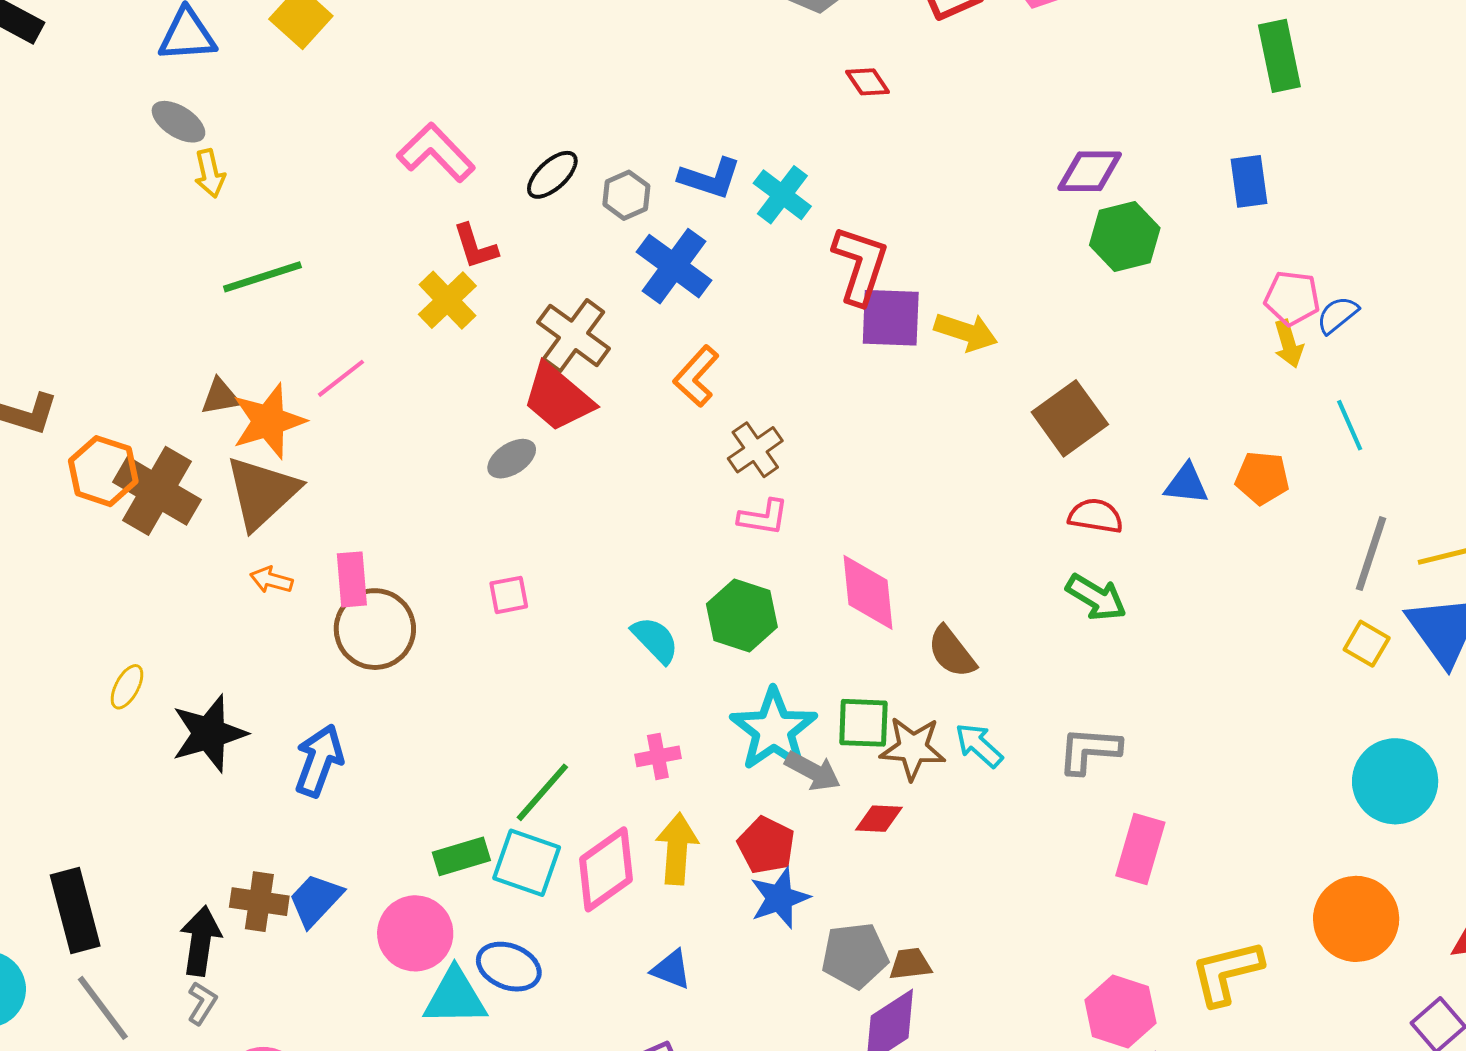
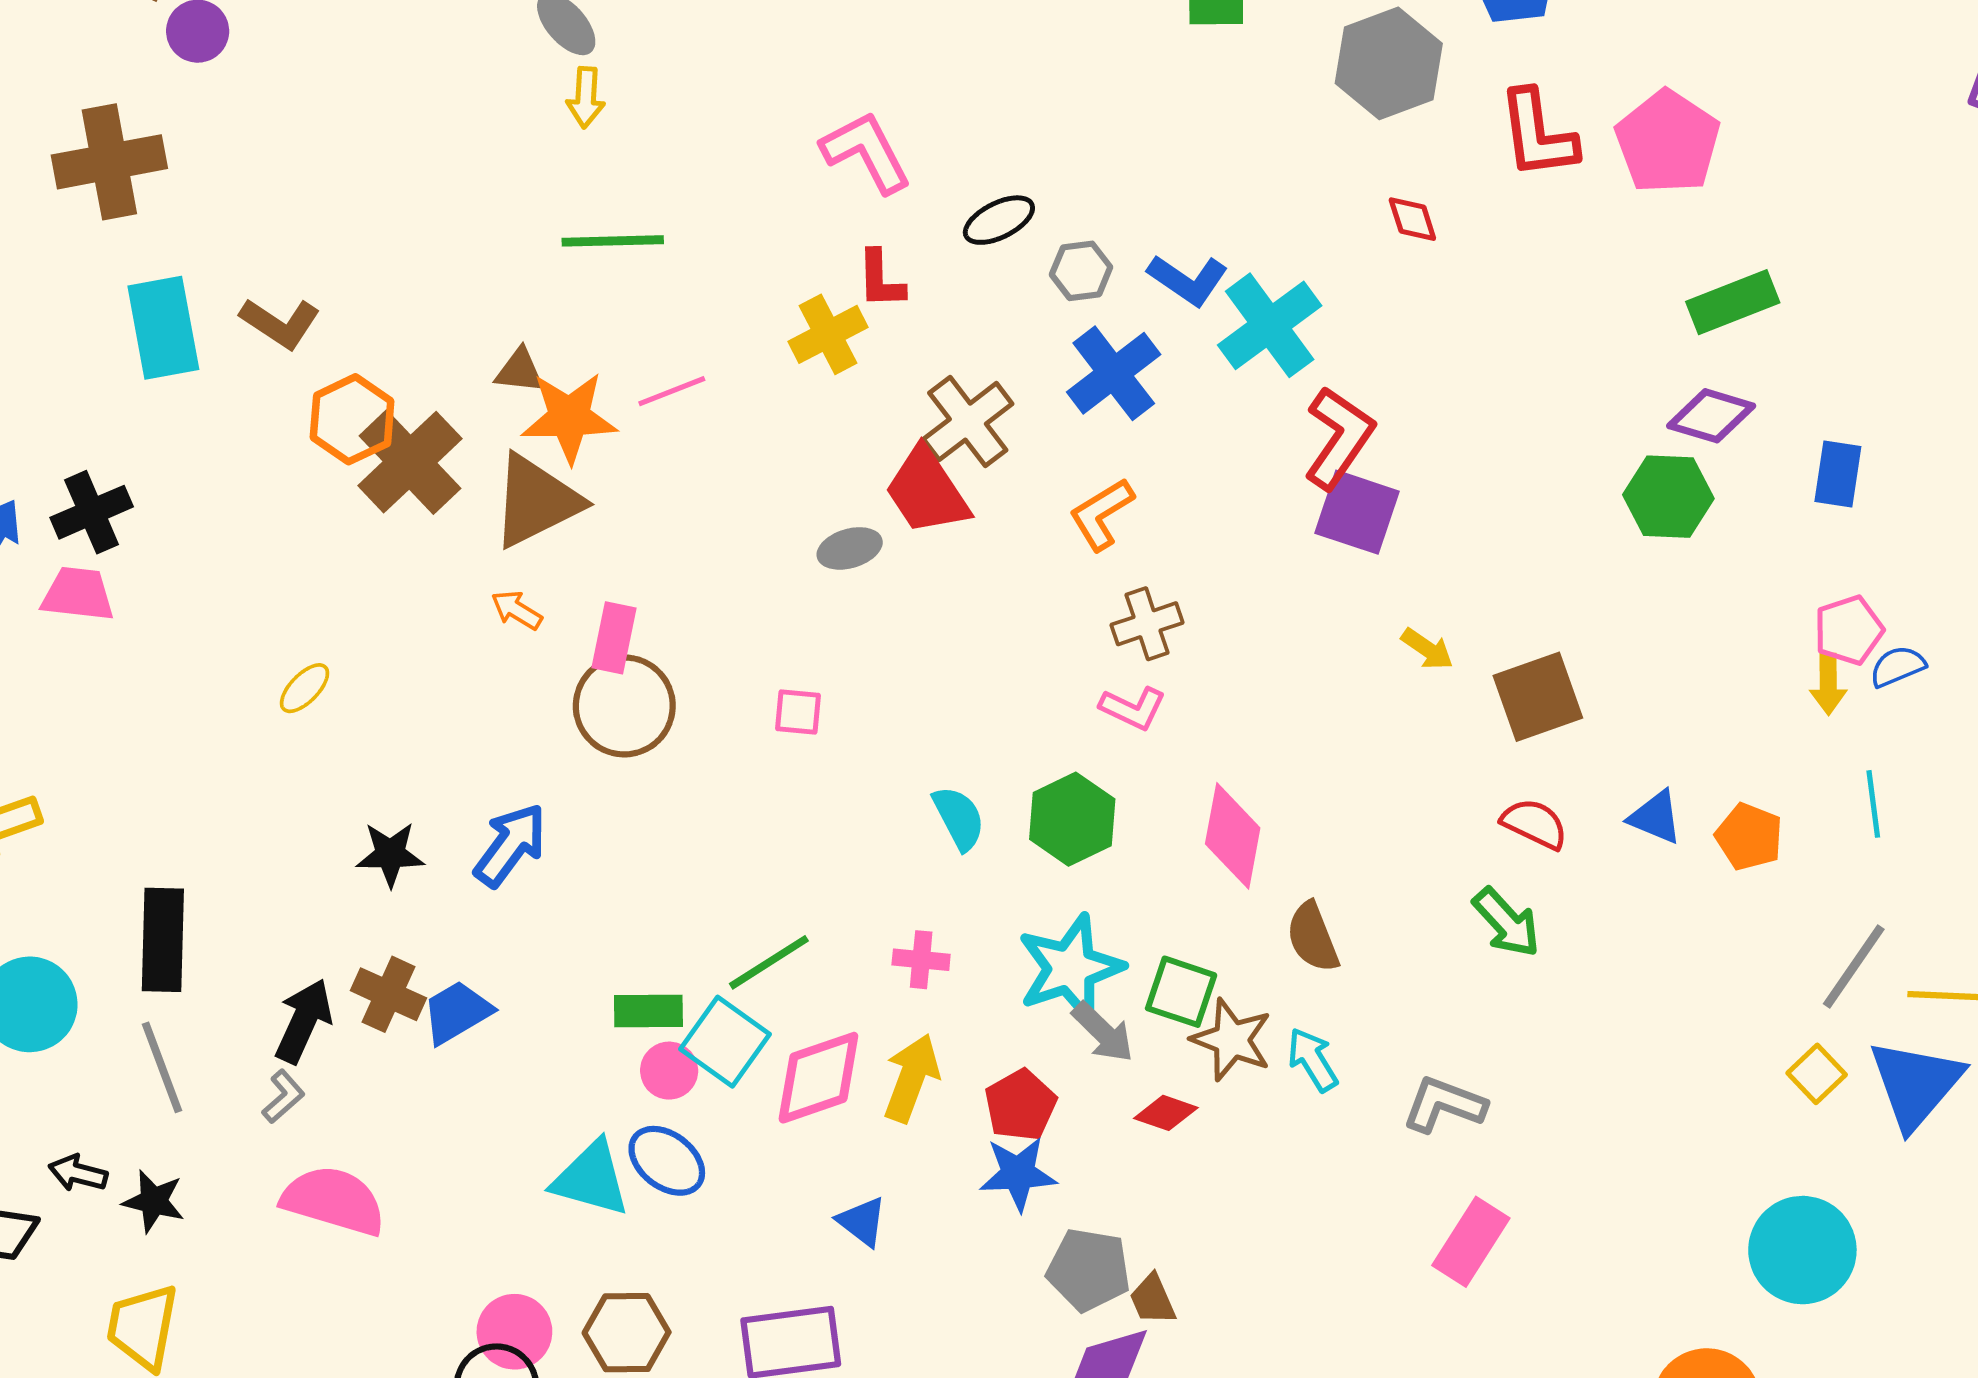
green rectangle: (1279, 56) -> (1733, 302), moved, turned 64
purple diamond: (1090, 171) -> (1711, 416), moved
cyan cross: (782, 195) -> (1270, 325), size x1.4
pink pentagon: (1292, 298) -> (1849, 630), turned 30
yellow arrow: (966, 332) -> (1427, 649), moved, size x0.7
black star: (209, 733) -> (390, 854), moved, size x0.7
pink circle: (415, 933) -> (669, 1071), moved, size x0.6
brown trapezoid: (910, 964) -> (1153, 1299), turned -123

